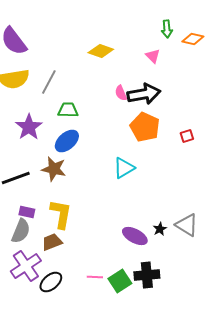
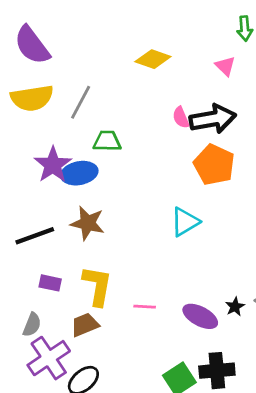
blue ellipse: (67, 141) -> (79, 173), moved, turned 30
gray semicircle: (21, 231) -> (32, 325), moved, size x0.7
pink line: (95, 277) -> (145, 307), moved

